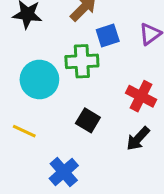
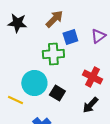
cyan circle: (39, 79) -> (34, 83), moved

